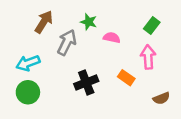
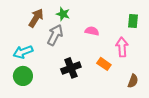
green star: (89, 22) -> (63, 14), moved
green rectangle: (152, 25) -> (133, 21), moved, turned -32
brown semicircle: (161, 98) -> (133, 81), turned -48

